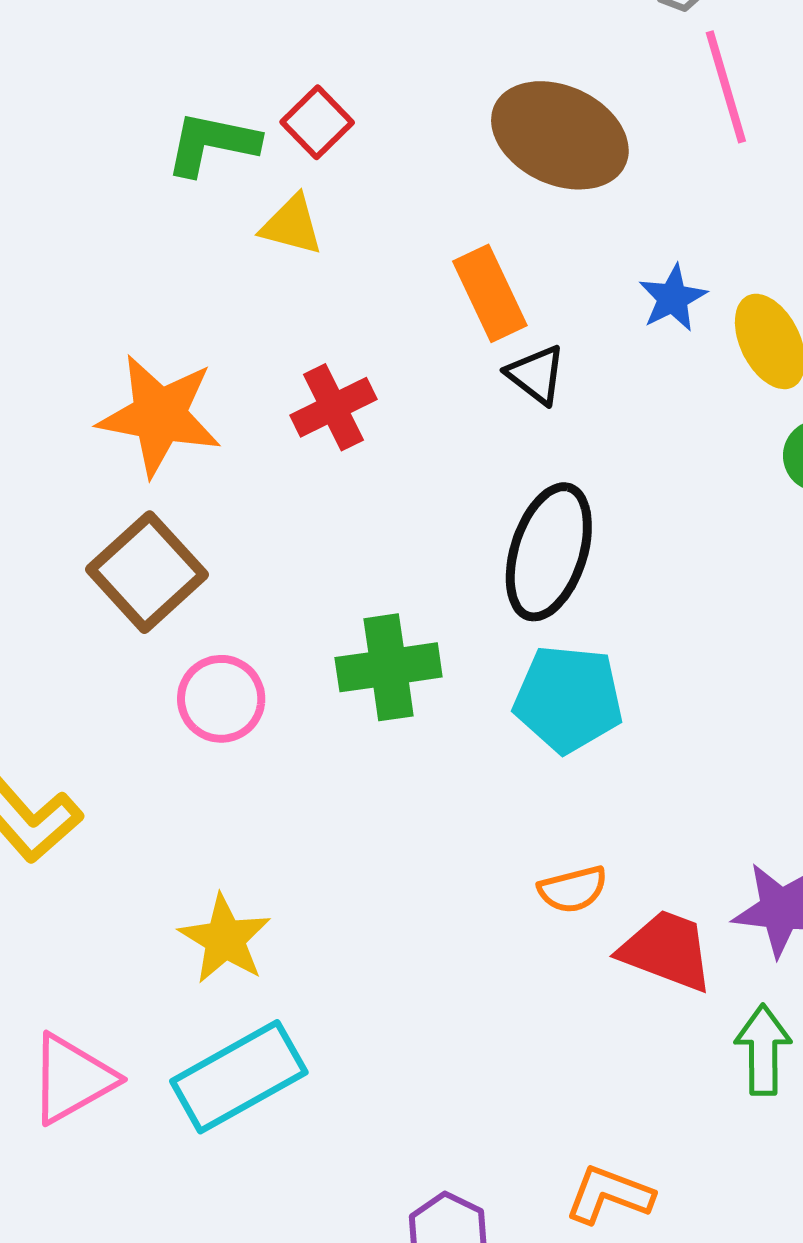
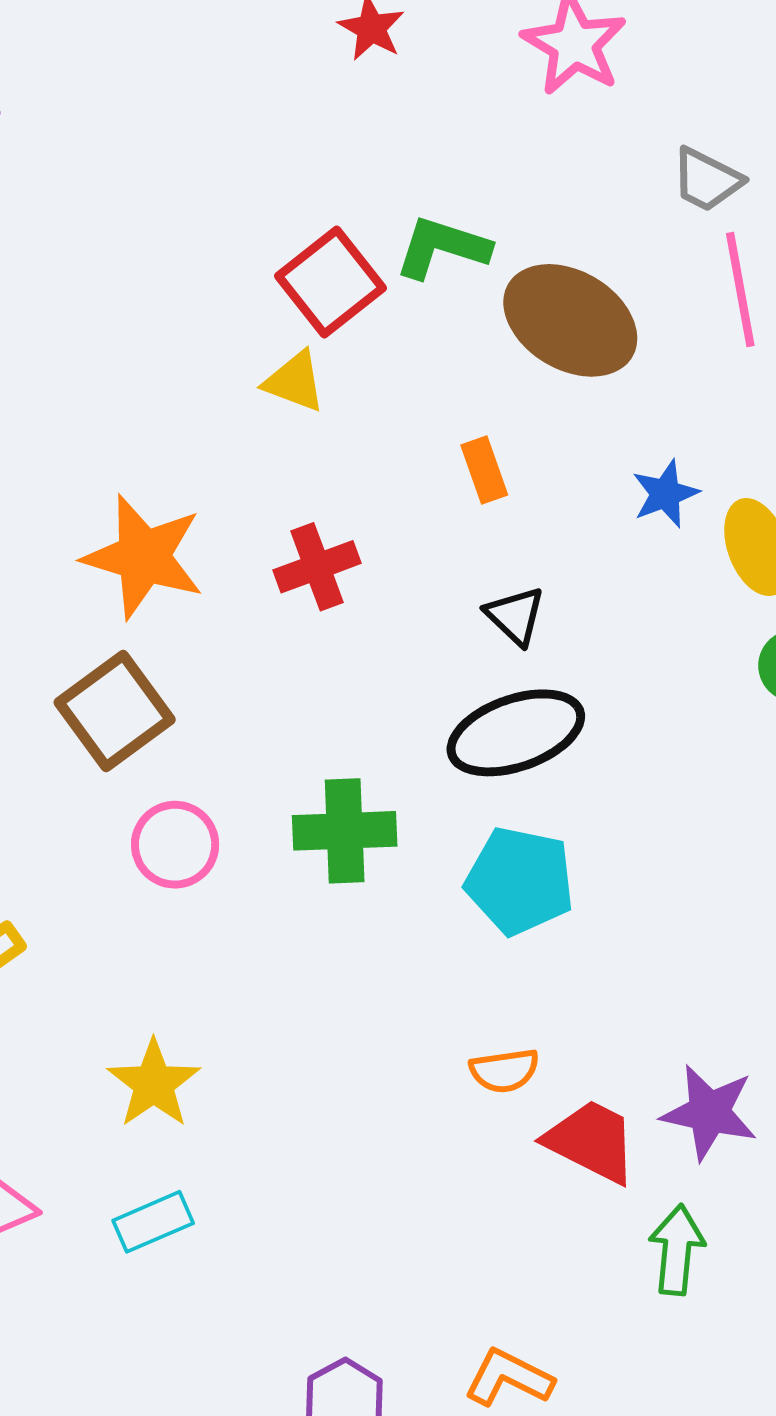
red square: (317, 122) -> (331, 282), size x1.5
green L-shape: (212, 144) -> (442, 247), moved
orange rectangle: (490, 293) -> (484, 470), size x0.7
black triangle: (536, 375) -> (515, 616), moved
black ellipse: (549, 552) -> (516, 733), turned 47
cyan rectangle: (239, 1077) -> (153, 1222), size x0.6

